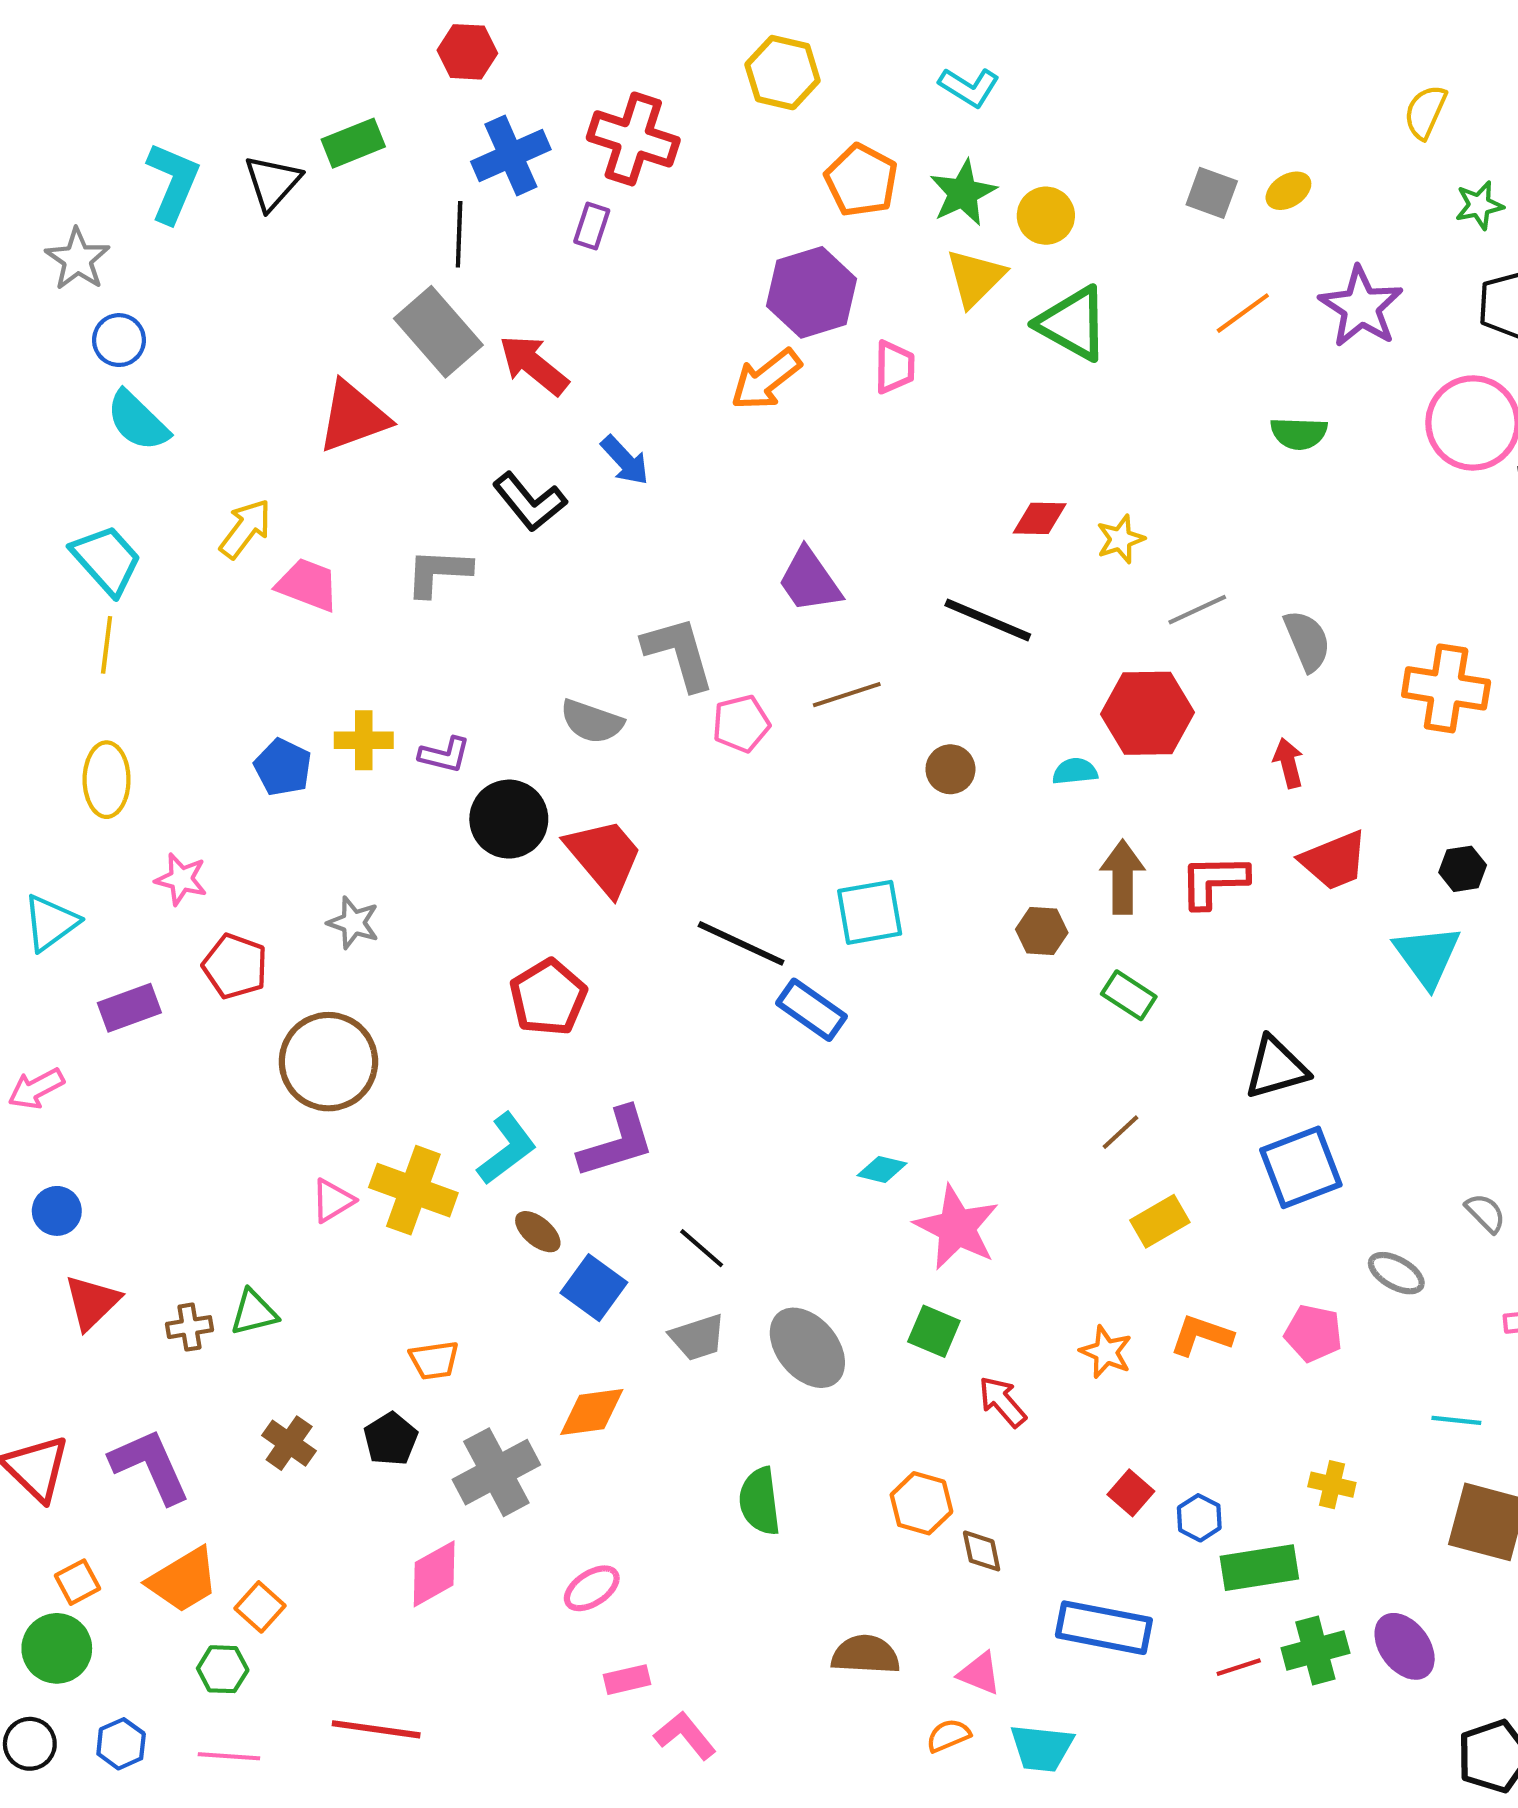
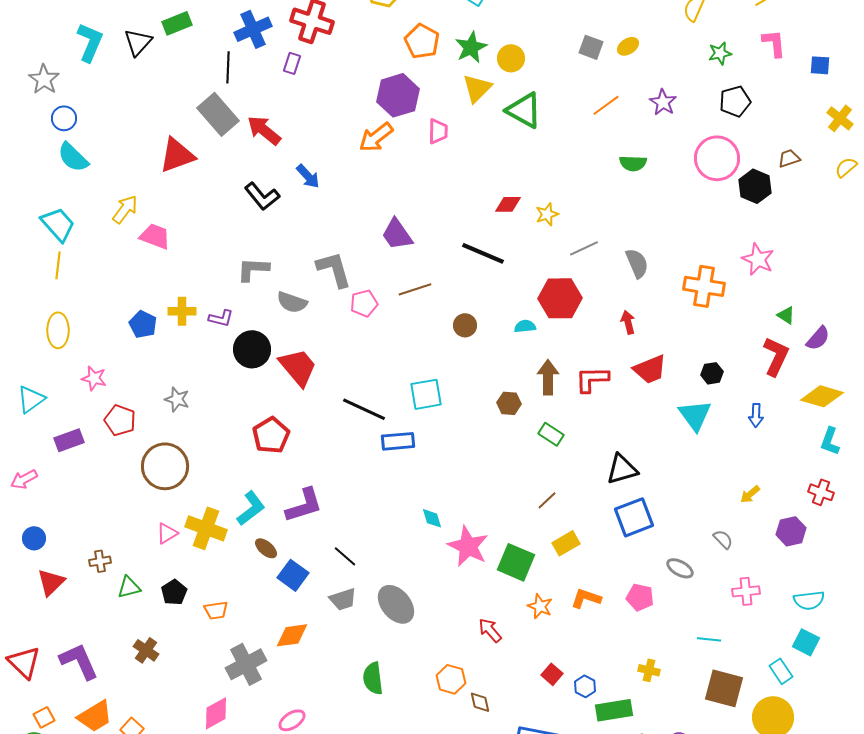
purple star: (1361, 307) -> (663, 102), size x0.7
gray L-shape: (438, 572) -> (253, 269), moved
blue rectangle: (812, 1010) -> (398, 441), turned -40
cyan diamond: (882, 1169) -> (432, 518), turned 60
brown cross: (189, 1327) -> (100, 561), moved
green square: (934, 1331) -> (516, 562), moved, size x1.5
black pentagon: (391, 1439) -> (174, 592), moved

